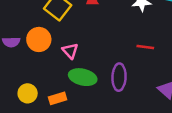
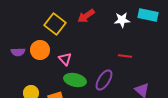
purple ellipse: (119, 77) -> (104, 80), turned 30

